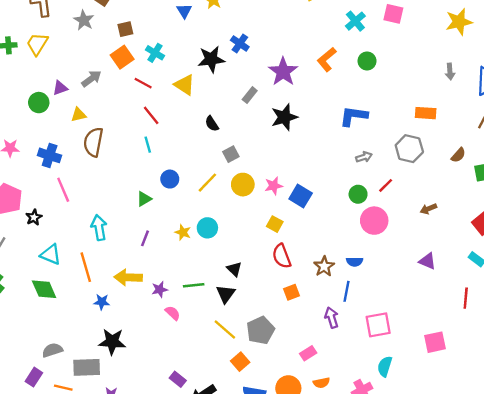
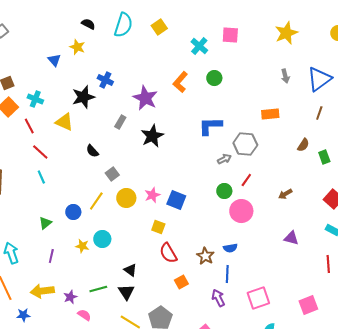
red line: (143, 83) -> (29, 126), turned 42
gray hexagon: (409, 149) -> (245, 144), moved
blue circle: (170, 179) -> (73, 212), moved

